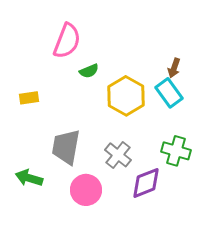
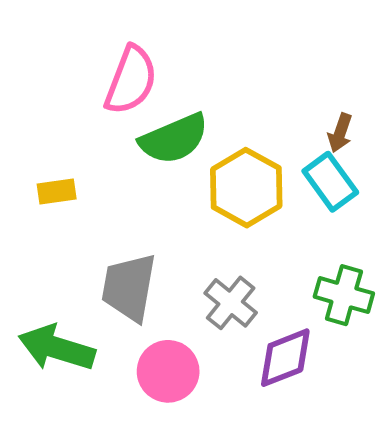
green semicircle: (89, 71) -> (174, 139), size x1.8
green arrow: (29, 178) -> (57, 348), size x1.4

